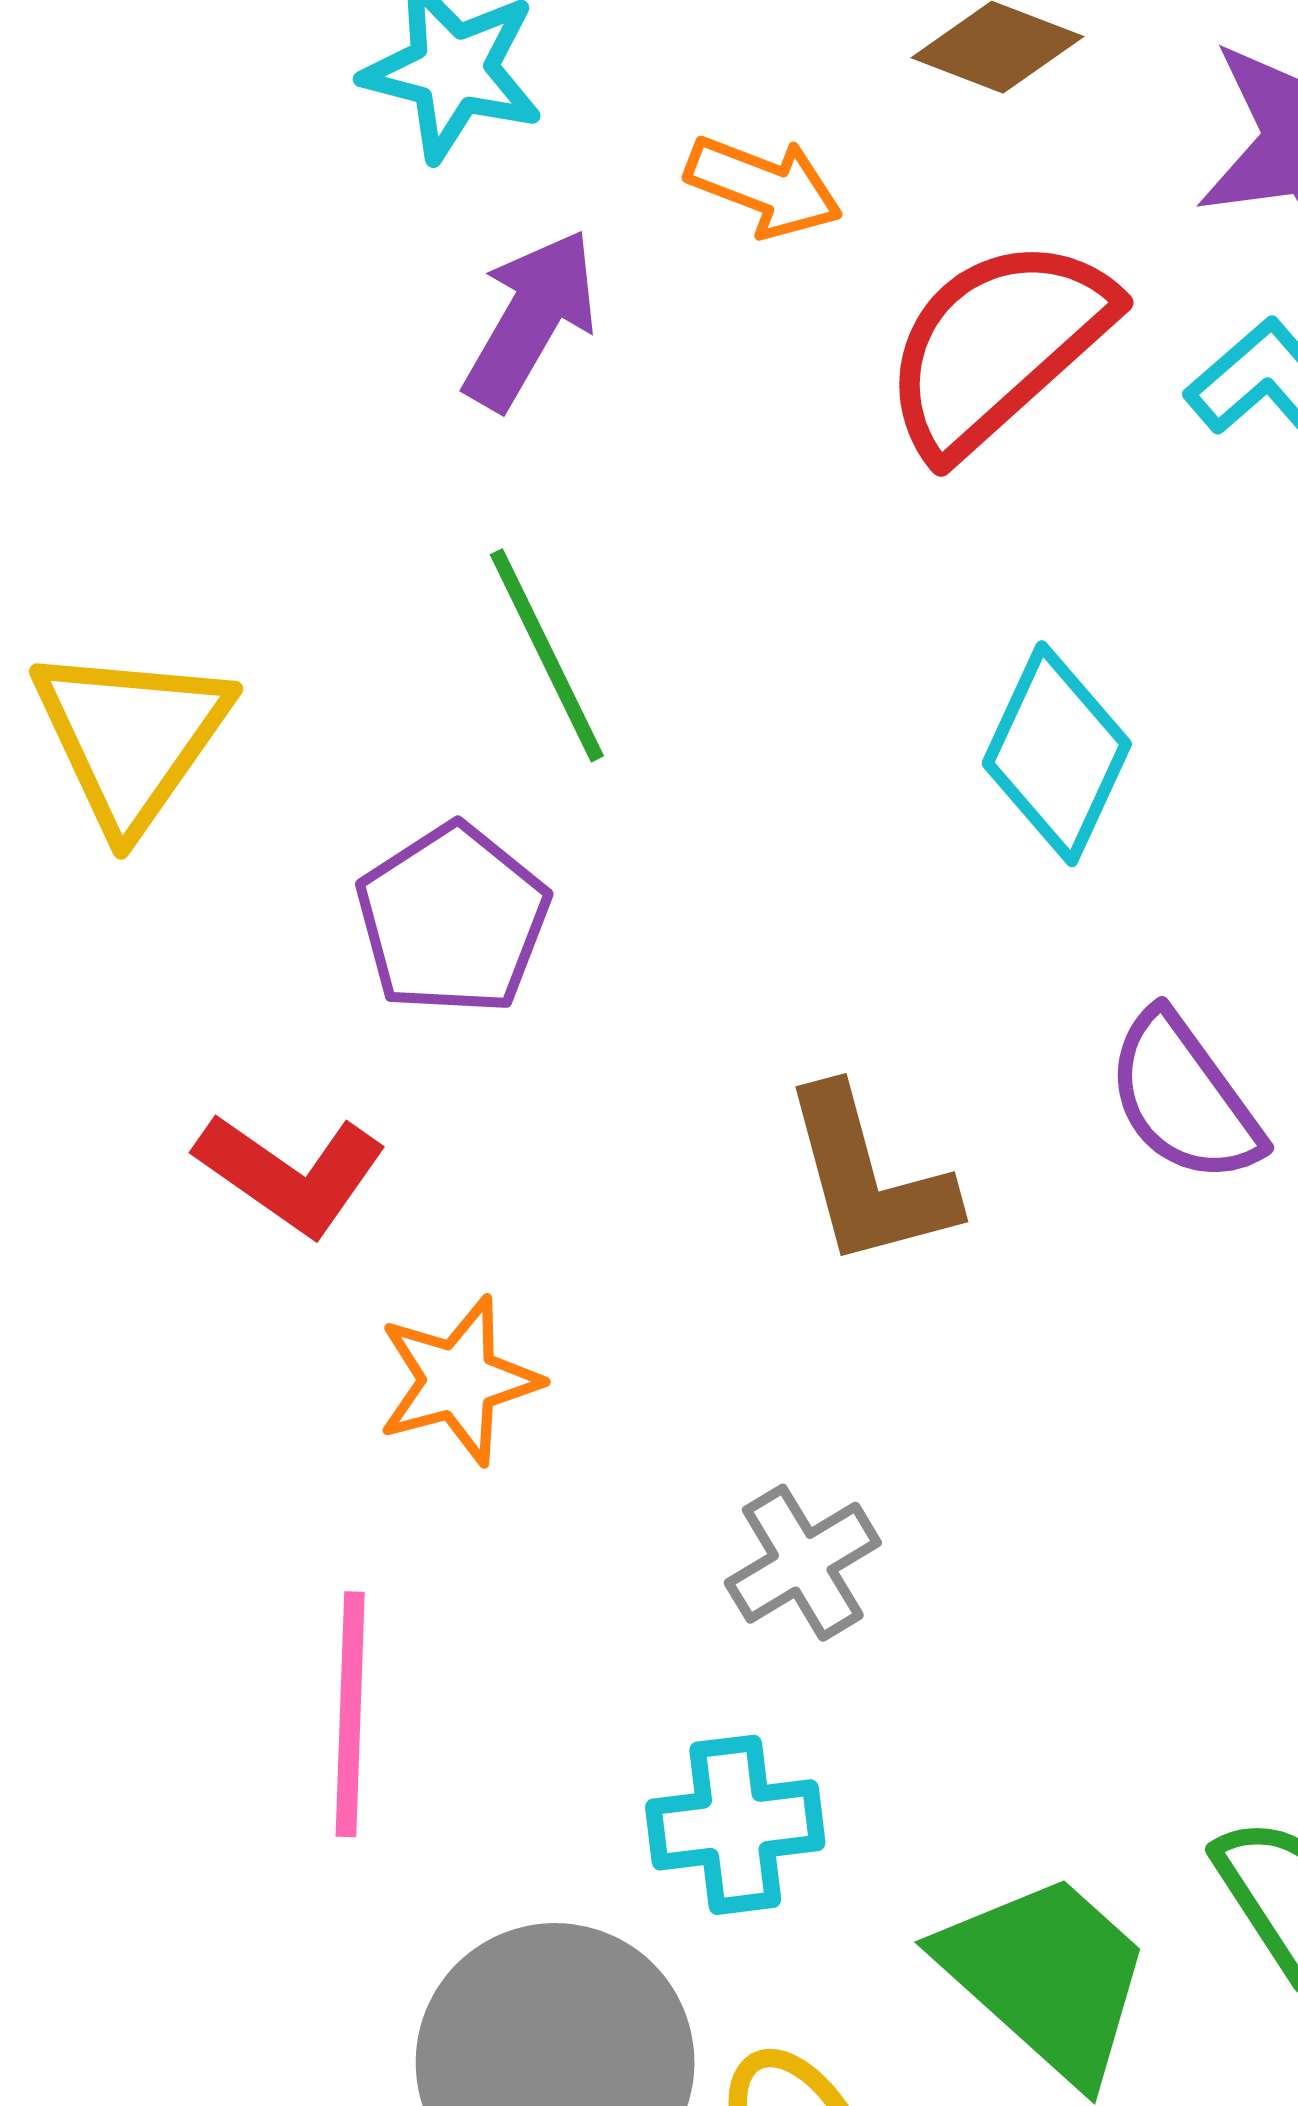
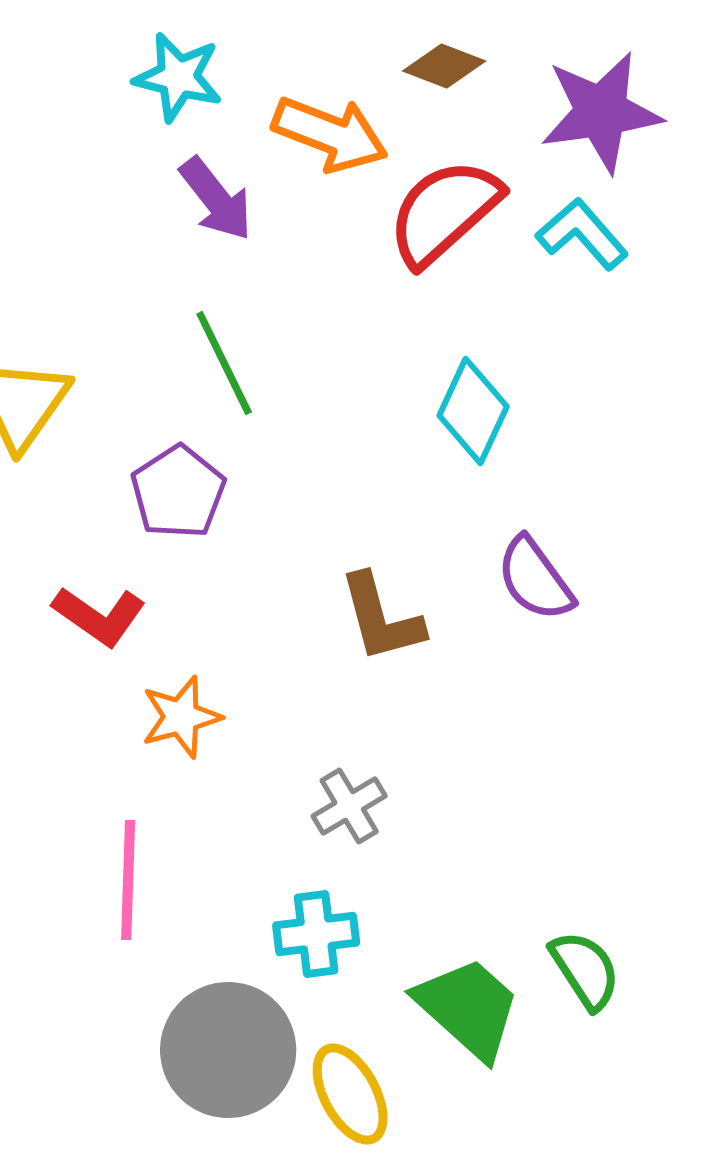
orange arrow: (764, 186) -> (330, 134), size x1.5
purple arrow: (530, 319) -> (216, 199), turned 112

